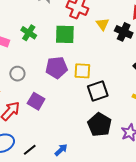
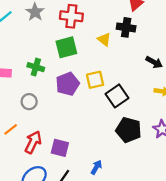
yellow triangle: (103, 24) -> (104, 39), moved
green cross: (29, 33) -> (36, 67), moved
purple square: (36, 101) -> (60, 148), moved

